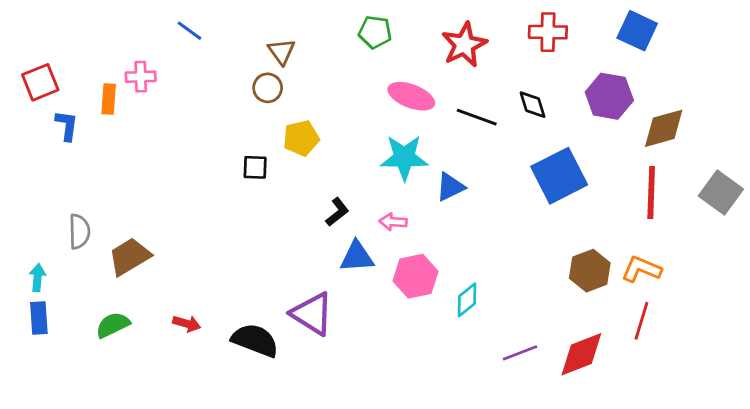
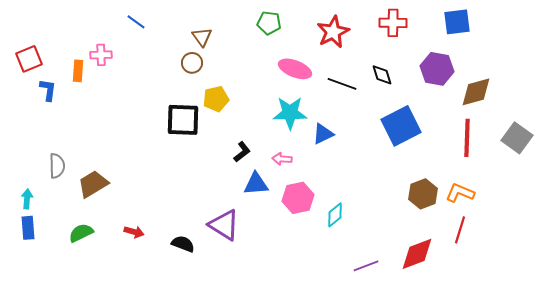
blue square: (637, 31) -> (457, 22), turned -32
black square: (255, 167) -> (183, 120), size x1.8
black semicircle: (255, 340) -> (183, 244), size x0.7
purple line: (520, 353) -> (366, 266), moved

